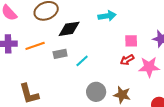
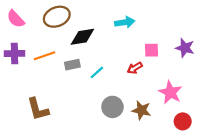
red arrow: (127, 60) -> (135, 68), moved
pink star: (149, 67) -> (170, 92), moved, turned 30

